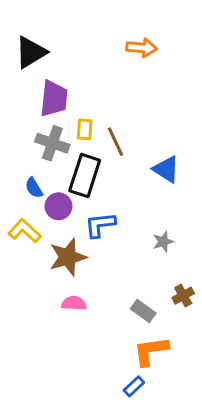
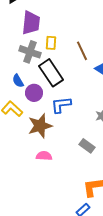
brown line: (115, 142) -> (82, 51), moved
black rectangle: (85, 175) -> (51, 73), turned -52
gray rectangle: (143, 311) -> (87, 146), moved

